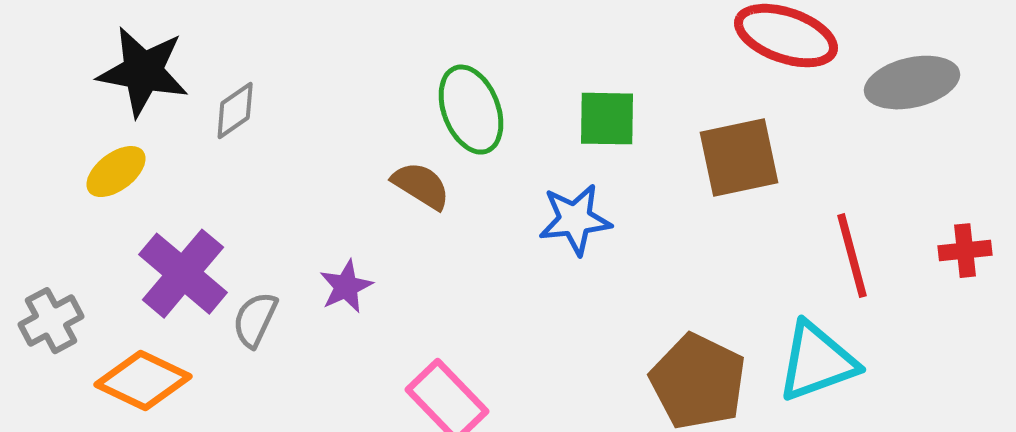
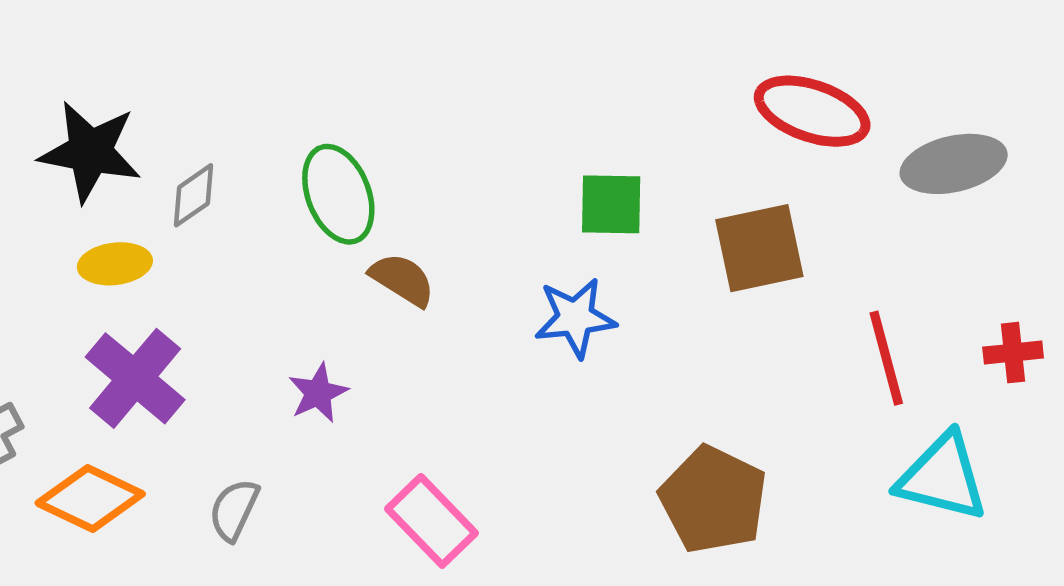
green ellipse: (471, 110) -> (338, 194), moved
yellow ellipse: (116, 172) -> (115, 264), moved, turned 30
gray semicircle: (255, 320) -> (234, 510), moved
cyan triangle: (817, 362) -> (942, 477), moved, turned 34

